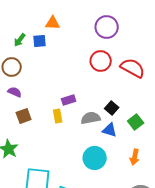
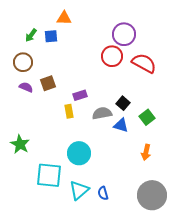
purple circle: (107, 27) -> (124, 34), moved
brown square: (24, 116) -> (48, 83), moved
cyan circle: (95, 158) -> (79, 153), moved

